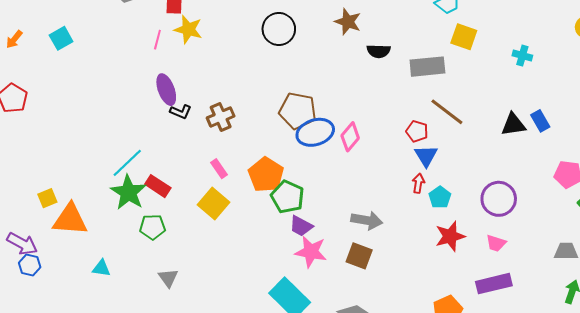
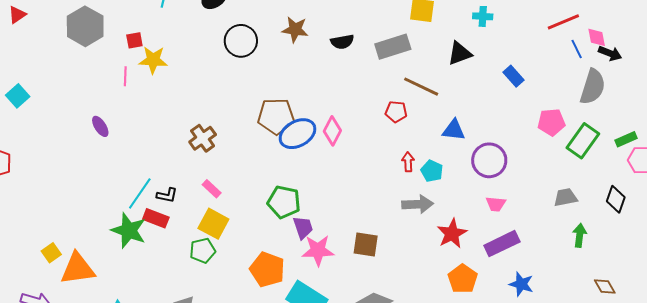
brown star: (348, 22) -> (295, 29), moved
cyan square: (61, 38) -> (18, 96), moved
purple ellipse: (166, 90) -> (100, 126), moved, size x0.7
black L-shape: (181, 112) -> (167, 195), moved
black triangle: (513, 125) -> (460, 53), moved
blue triangle: (426, 156) -> (454, 130), moved, turned -40
cyan line: (127, 163) -> (140, 193), moved
orange pentagon: (266, 175) -> (267, 269), moved
gray arrow: (367, 220) -> (418, 204), moved
purple trapezoid: (301, 226) -> (303, 227), turned -125
green pentagon: (152, 227) -> (203, 251), moved
red star: (450, 236) -> (452, 234), moved

